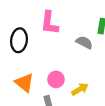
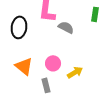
gray semicircle: (84, 42) -> (66, 27), moved

